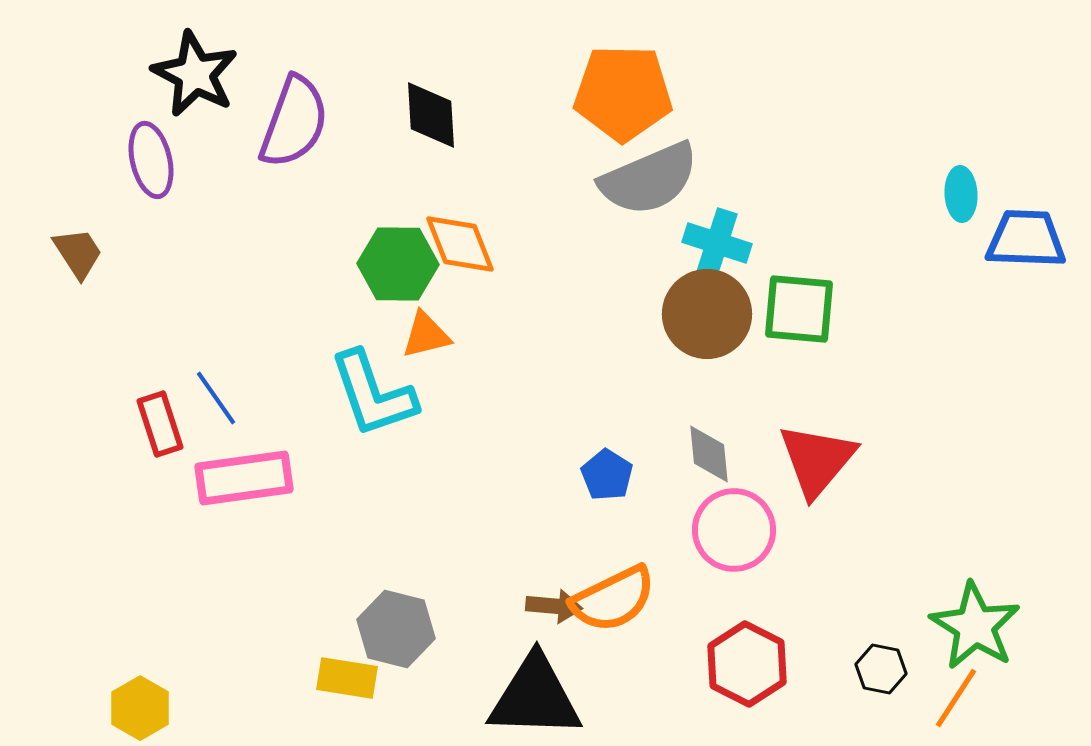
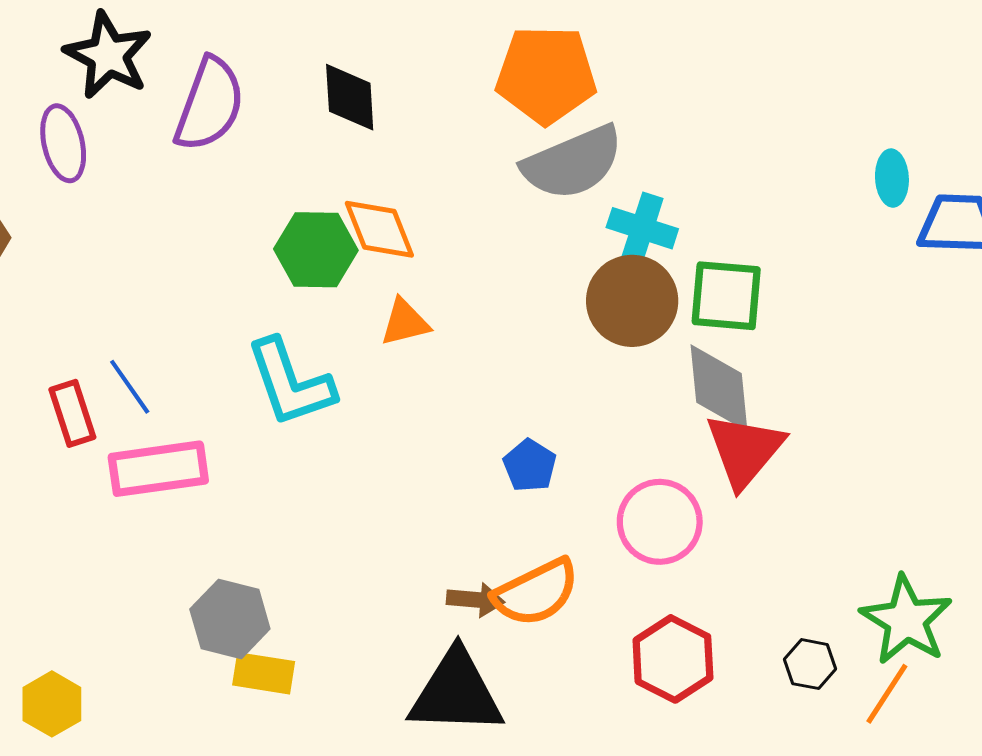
orange triangle: (426, 335) -> (405, 322), moved
gray diamond: (709, 454) -> (719, 388), moved, size x1.5
gray hexagon: (396, 629) -> (230, 619), moved

